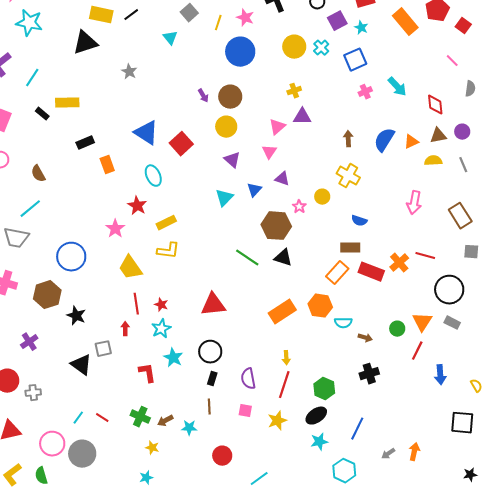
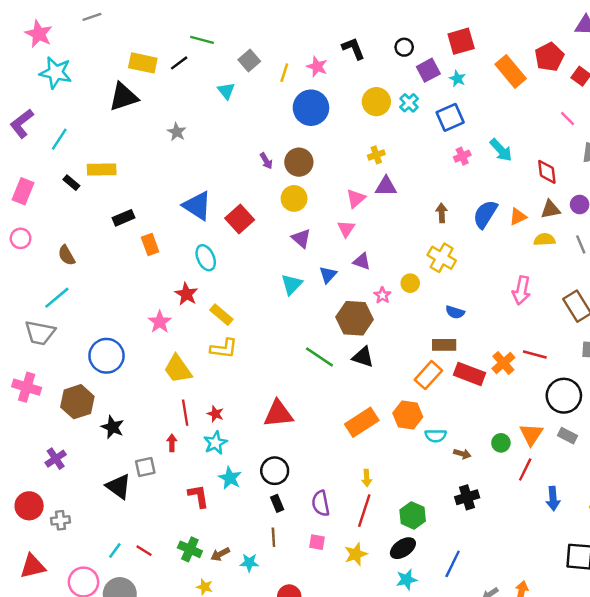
yellow rectangle: (166, 223) -> (221, 315), turned 66
black rectangle: (212, 379) -> (277, 503), turned -40

